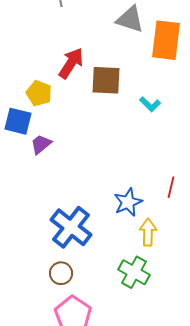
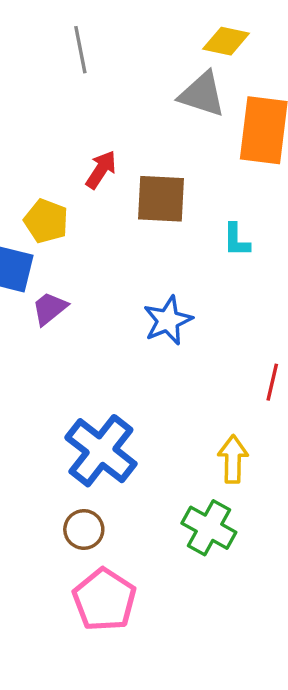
red arrow: (71, 63) -> (101, 170), size x0.7
cyan L-shape: (150, 104) -> (236, 240), turned 45
blue star: (128, 202) -> (168, 320), moved

